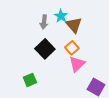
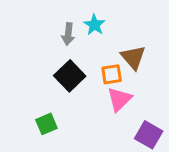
brown triangle: (74, 25) -> (133, 57), moved
orange square: (72, 48) -> (112, 74), turned 32

